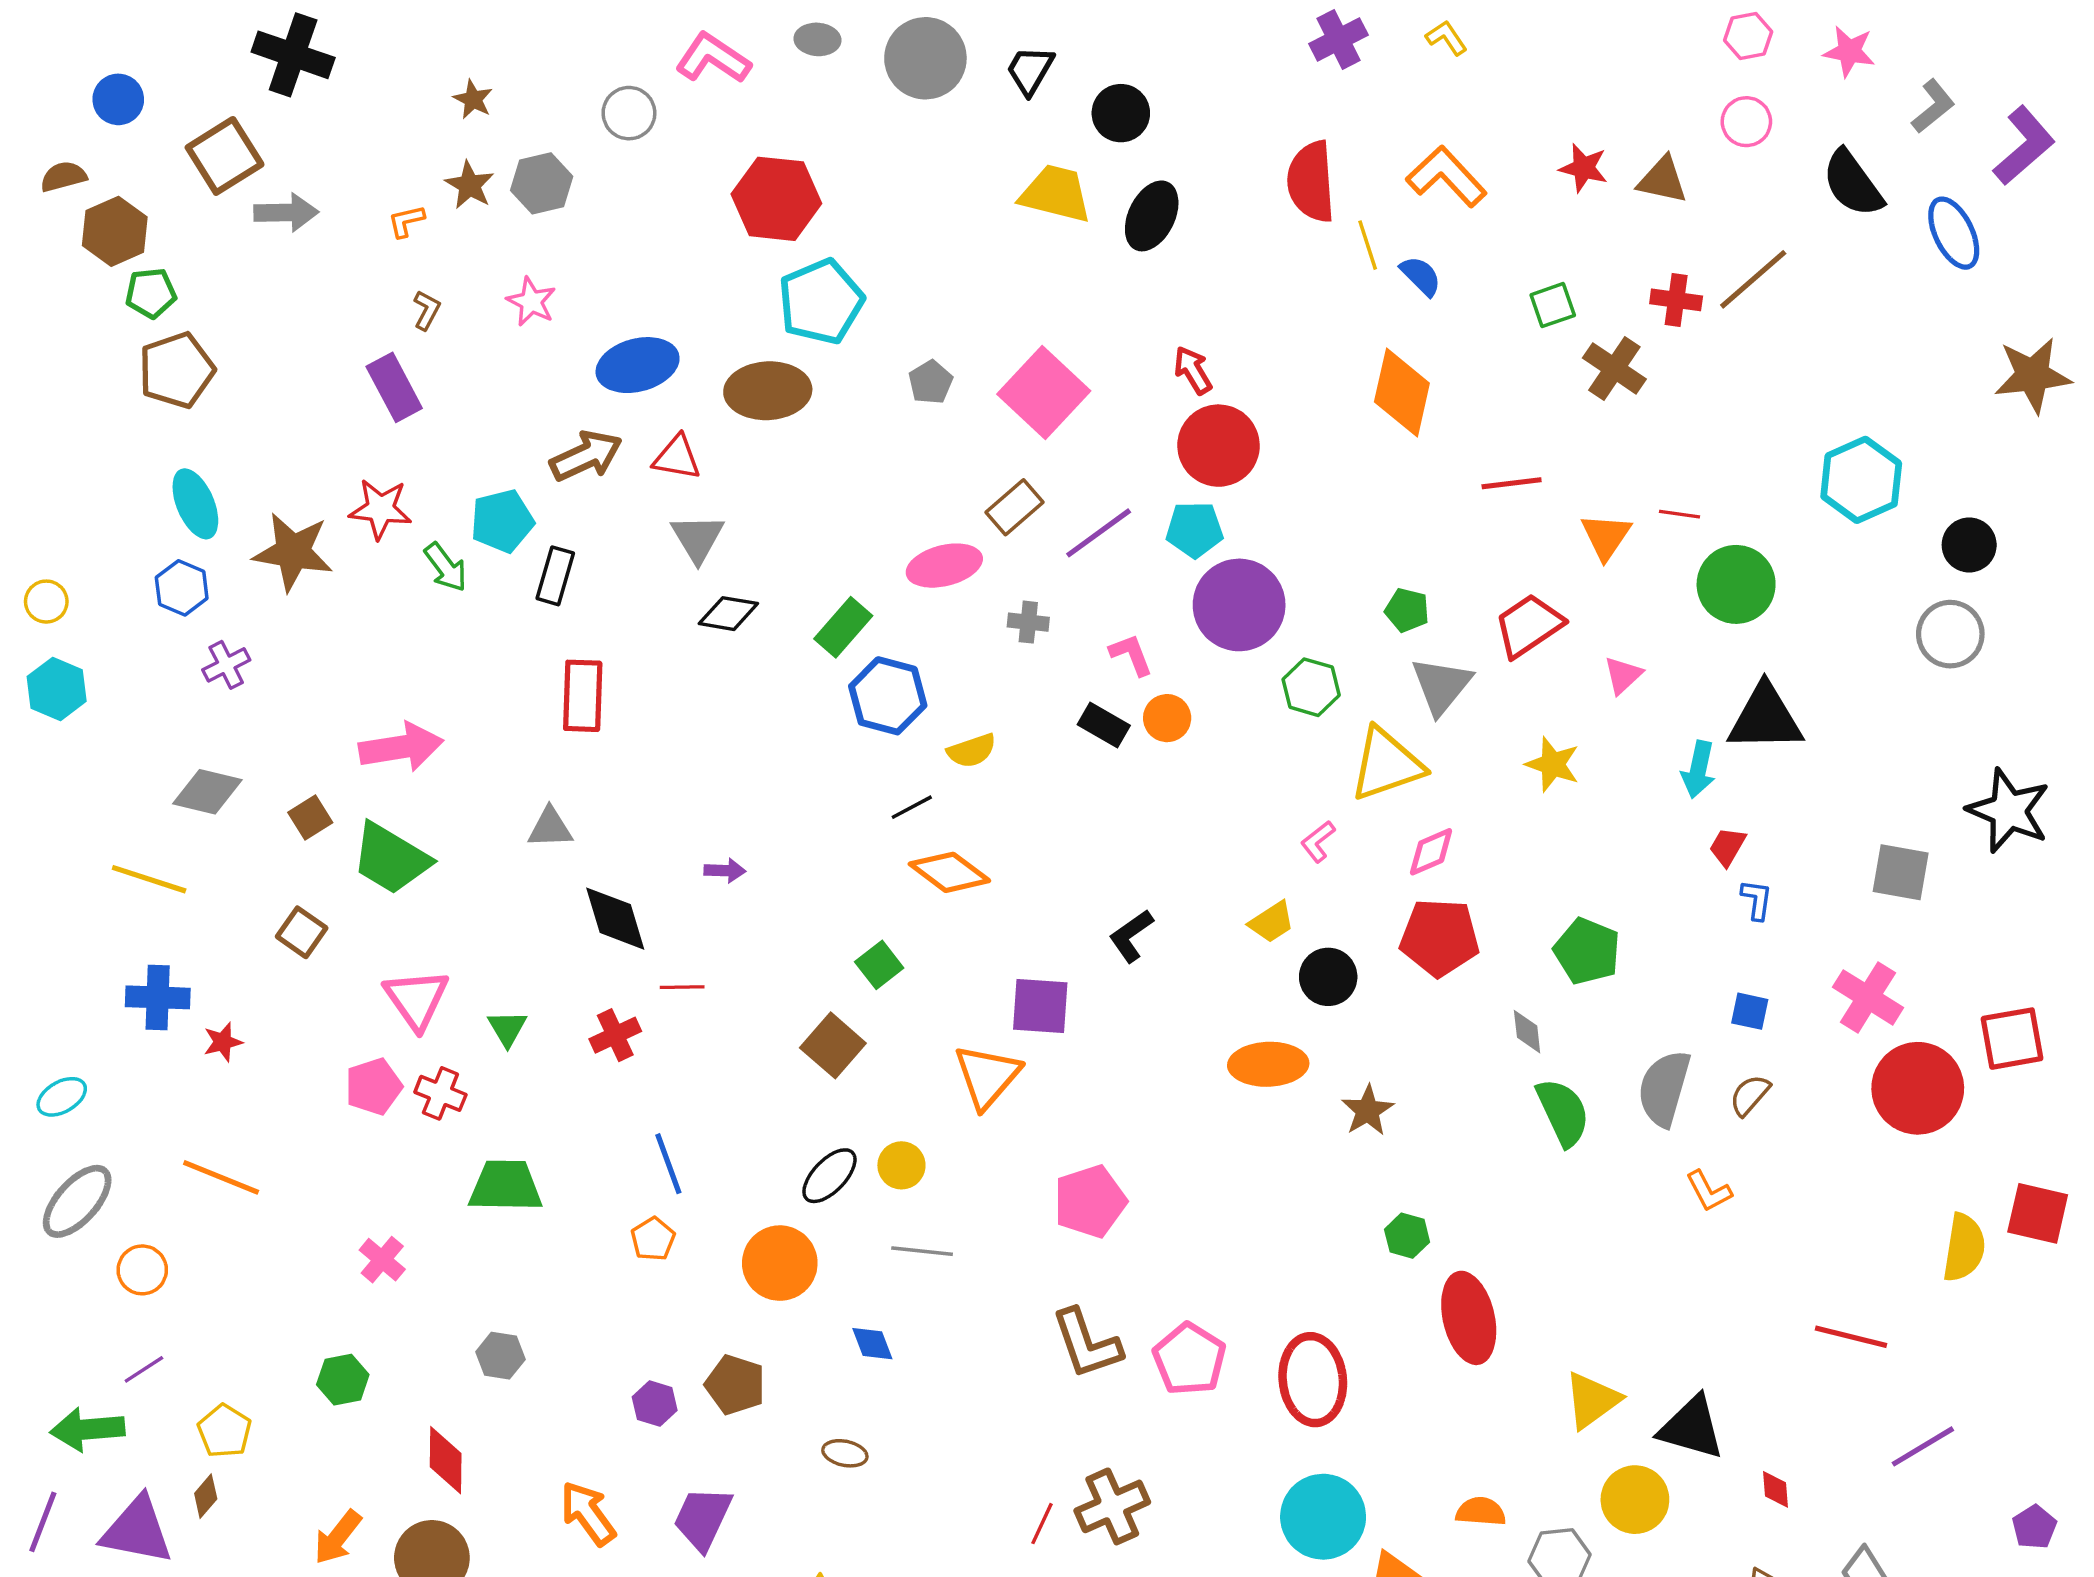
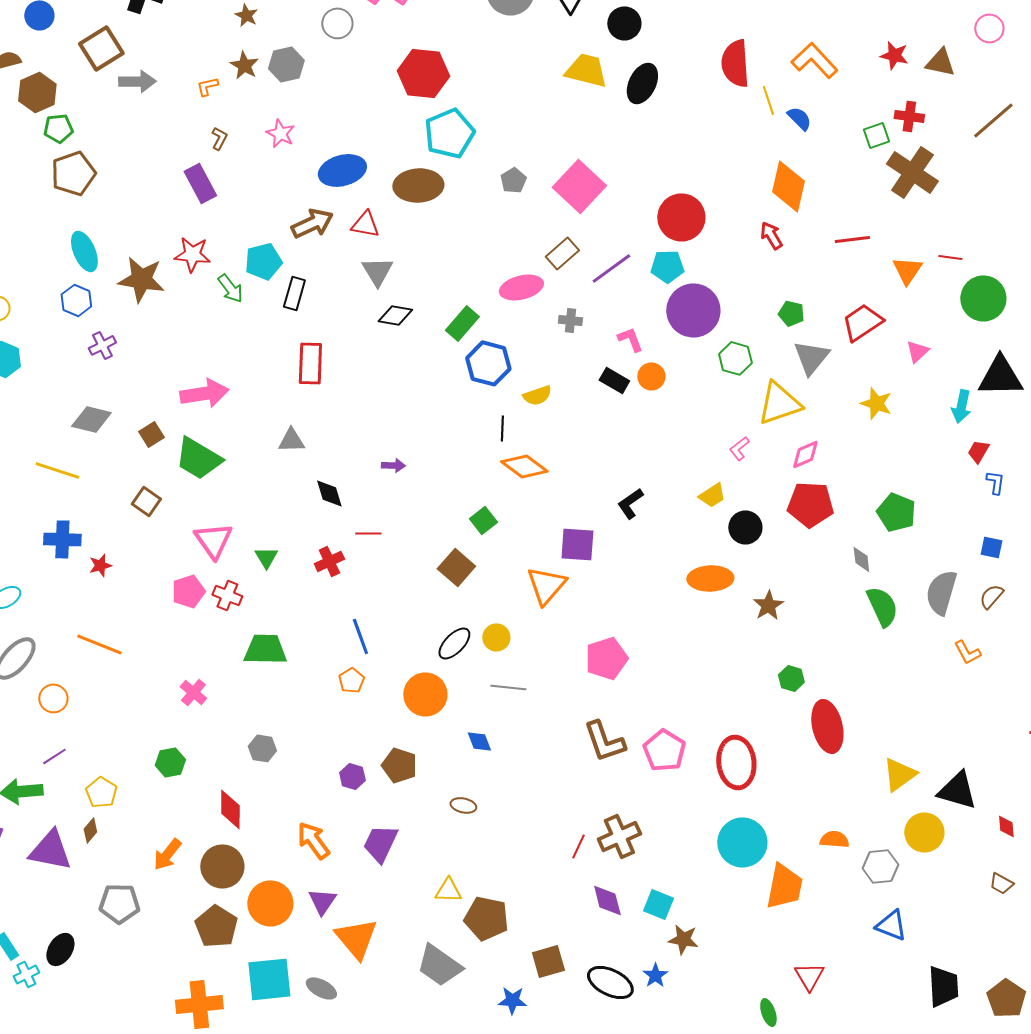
red cross: (1676, 300) -> (909, 116), moved
brown cross: (1614, 368) -> (912, 172), size x1.4
red arrow: (1193, 370) -> (771, 235), moved
black line: (912, 807) -> (502, 428), turned -60
black diamond: (615, 919) -> (329, 493), size x0.7

